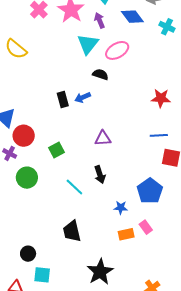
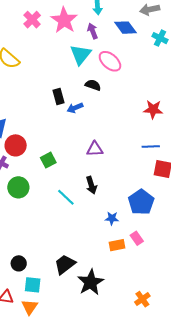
pink ellipse: (117, 50) -> (110, 61), turned 70
black rectangle: (63, 99) -> (58, 97), moved
black trapezoid: (72, 231) -> (65, 264), moved, turned 65

